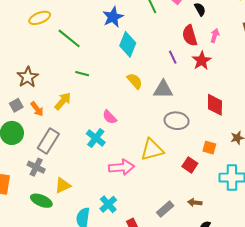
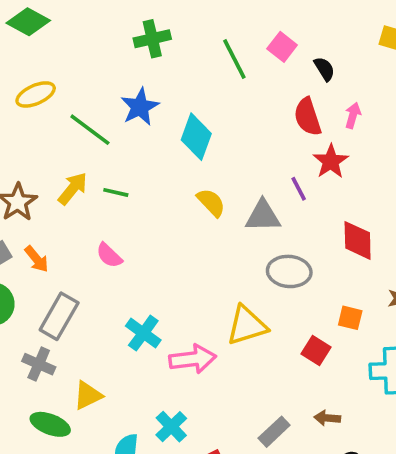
blue star: (113, 17) -> (140, 107), moved
purple line: (173, 57) -> (299, 189), moved
yellow arrow: (63, 101) -> (73, 189), moved
pink semicircle: (110, 117) -> (109, 255), moved
cyan cross: (96, 138) -> (143, 333), moved

